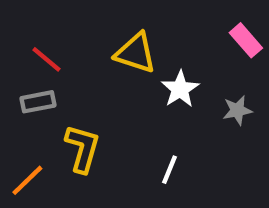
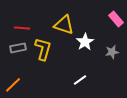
red line: (46, 59) -> (22, 28), turned -35
yellow L-shape: (83, 148) -> (43, 49), moved
white line: (169, 170) -> (80, 80), turned 32

